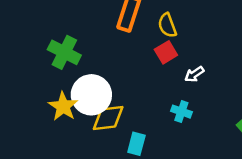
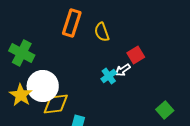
red square: (166, 52) -> (136, 55), moved
cyan cross: (181, 112) -> (109, 76), moved, turned 35

